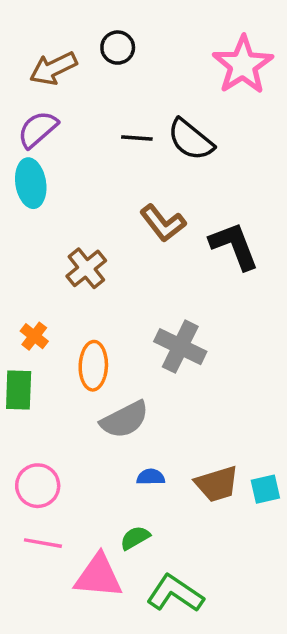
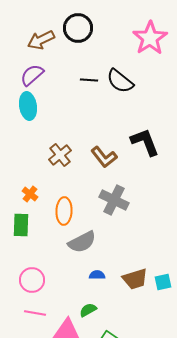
black circle: (118, 48) -> (78, 28), size x1.5
brown L-shape: (163, 223) -> (104, 157), moved

